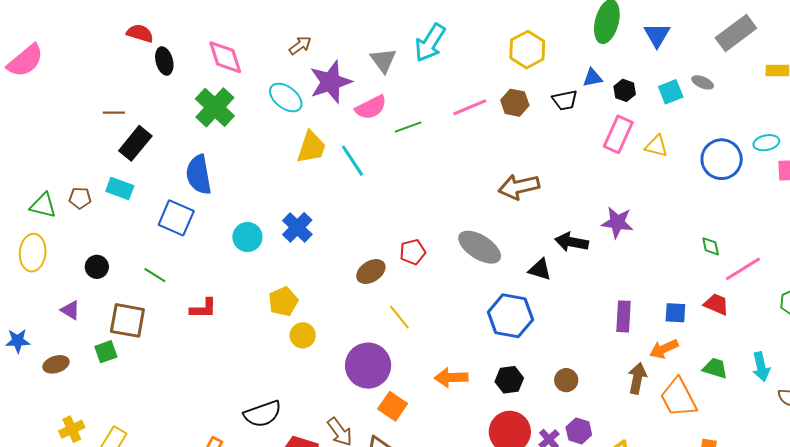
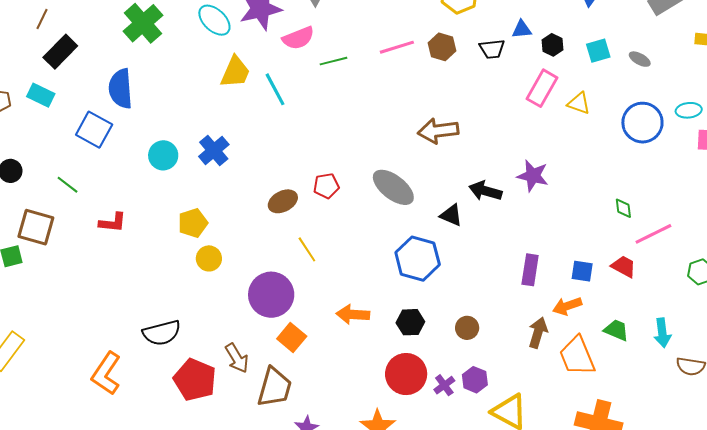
gray ellipse: (703, 82) -> (640, 59), moved
brown line: (114, 113) -> (42, 19), turned -70

